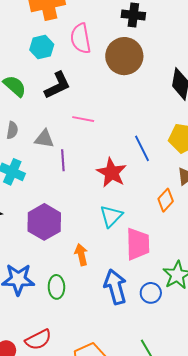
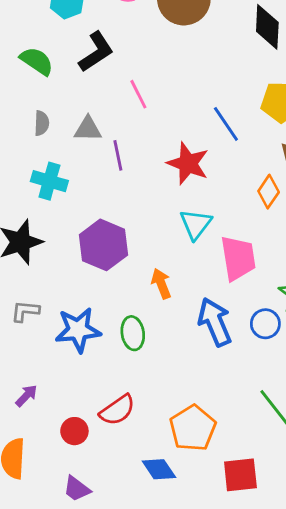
pink line: (83, 119) -> (138, 94), turned 60

